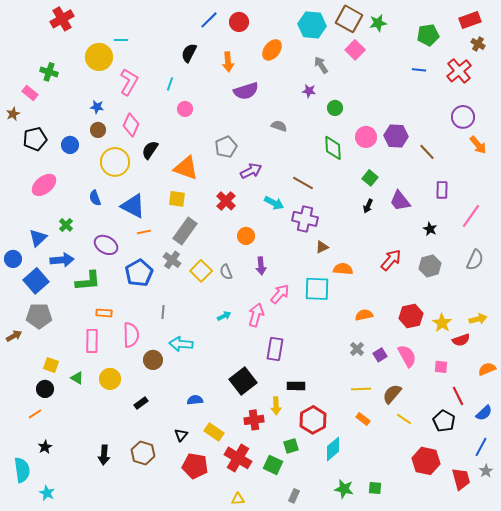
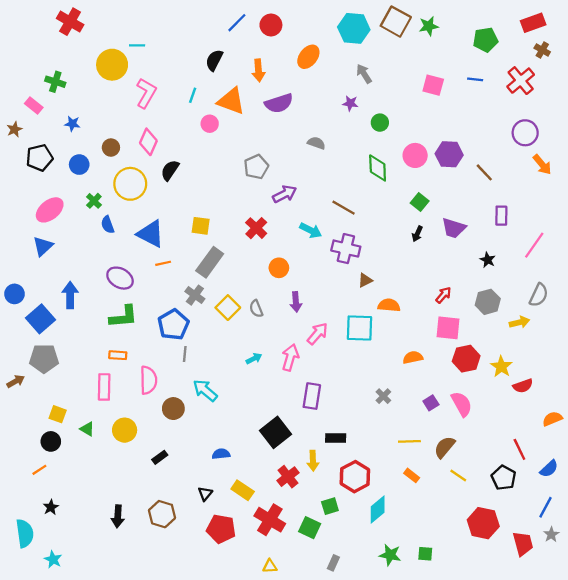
red cross: (62, 19) -> (70, 22), turned -30
pink square: (355, 50) -> (433, 85), moved, turned -30
blue star: (97, 107) -> (72, 124), moved
orange triangle: (186, 168) -> (231, 101), moved
purple trapezoid: (400, 201) -> (454, 228), turned -35
green cross: (66, 225) -> (94, 201), moved
blue triangle: (38, 238) -> (43, 246), moved
blue arrow: (62, 260) -> (70, 295), turned -85
red arrow: (391, 260) -> (443, 295), size x0.7
blue pentagon: (139, 273) -> (173, 325), moved
green L-shape: (88, 281) -> (123, 317), moved
yellow arrow: (478, 319) -> (519, 322), moved
cyan arrow: (181, 344) -> (205, 390), turned 35
gray cross: (357, 349) -> (383, 396), moved
pink square: (441, 367) -> (448, 328), moved, size x1.6
red cross: (254, 420) -> (288, 477), turned -30

